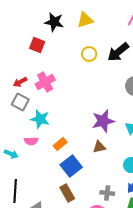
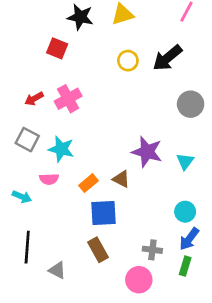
gray square: (20, 102) -> (27, 140), moved
purple star: (103, 121) -> (147, 152), turned 30
brown triangle: (99, 147) -> (121, 179), moved, turned 40
blue square: (71, 166) -> (103, 213), turned 35

